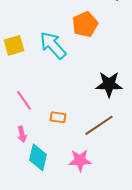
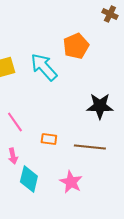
brown line: (99, 125) -> (90, 147), turned 40
pink star: (80, 160) -> (71, 182), turned 30

